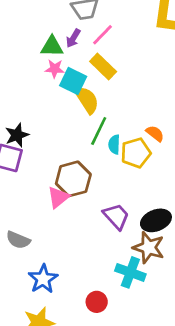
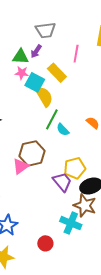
pink line: (102, 35) -> (76, 54), moved, turned -36
cyan semicircle: (114, 144) -> (63, 130), turned -48
yellow pentagon: (136, 153) -> (75, 168), moved

